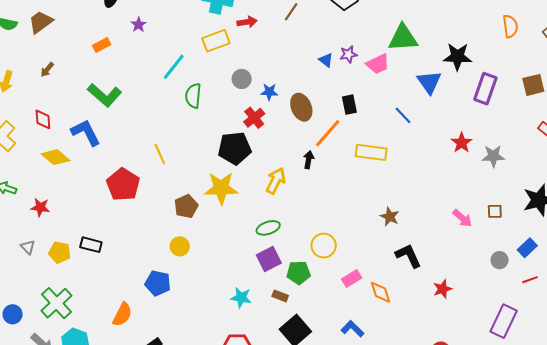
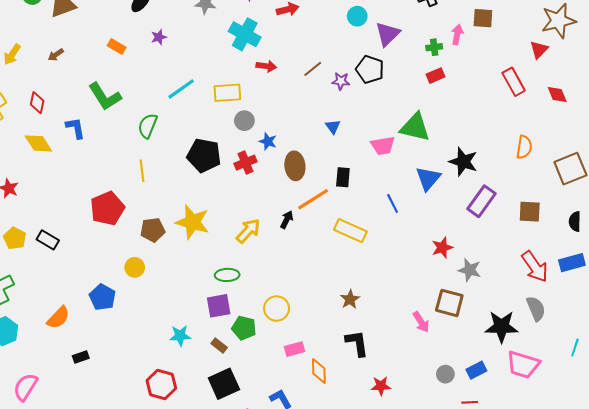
yellow rectangle: (216, 41) -> (227, 93), moved
orange rectangle: (102, 45) -> (117, 47), turned 42
purple star: (348, 54) -> (341, 81), moved
green semicircle: (193, 96) -> (148, 126), moved
blue L-shape: (86, 133) -> (75, 128), size x0.7
black pentagon: (235, 148) -> (204, 155), moved
red pentagon: (123, 185) -> (107, 208), moved
brown square: (495, 211) -> (449, 303), moved, size x1.8
cyan star: (241, 298) -> (180, 336), turned -30

